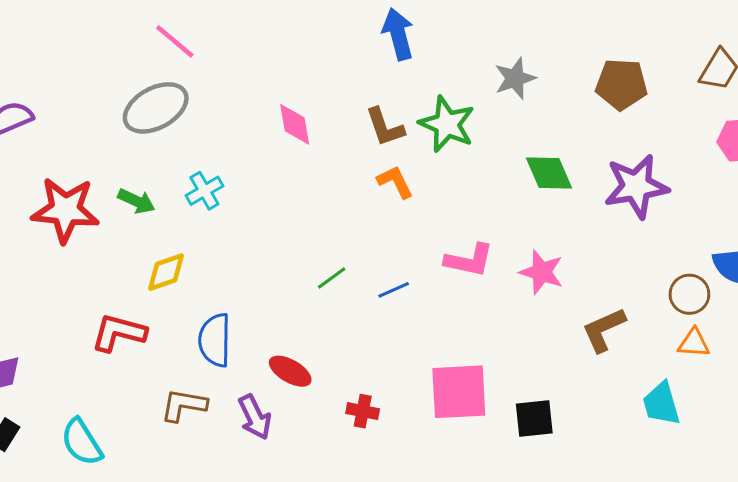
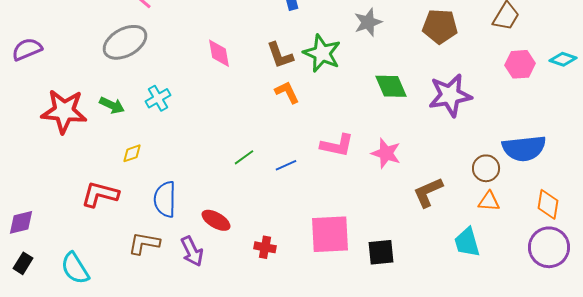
yellow diamond: (166, 272) -> (132, 153), size x0.7

